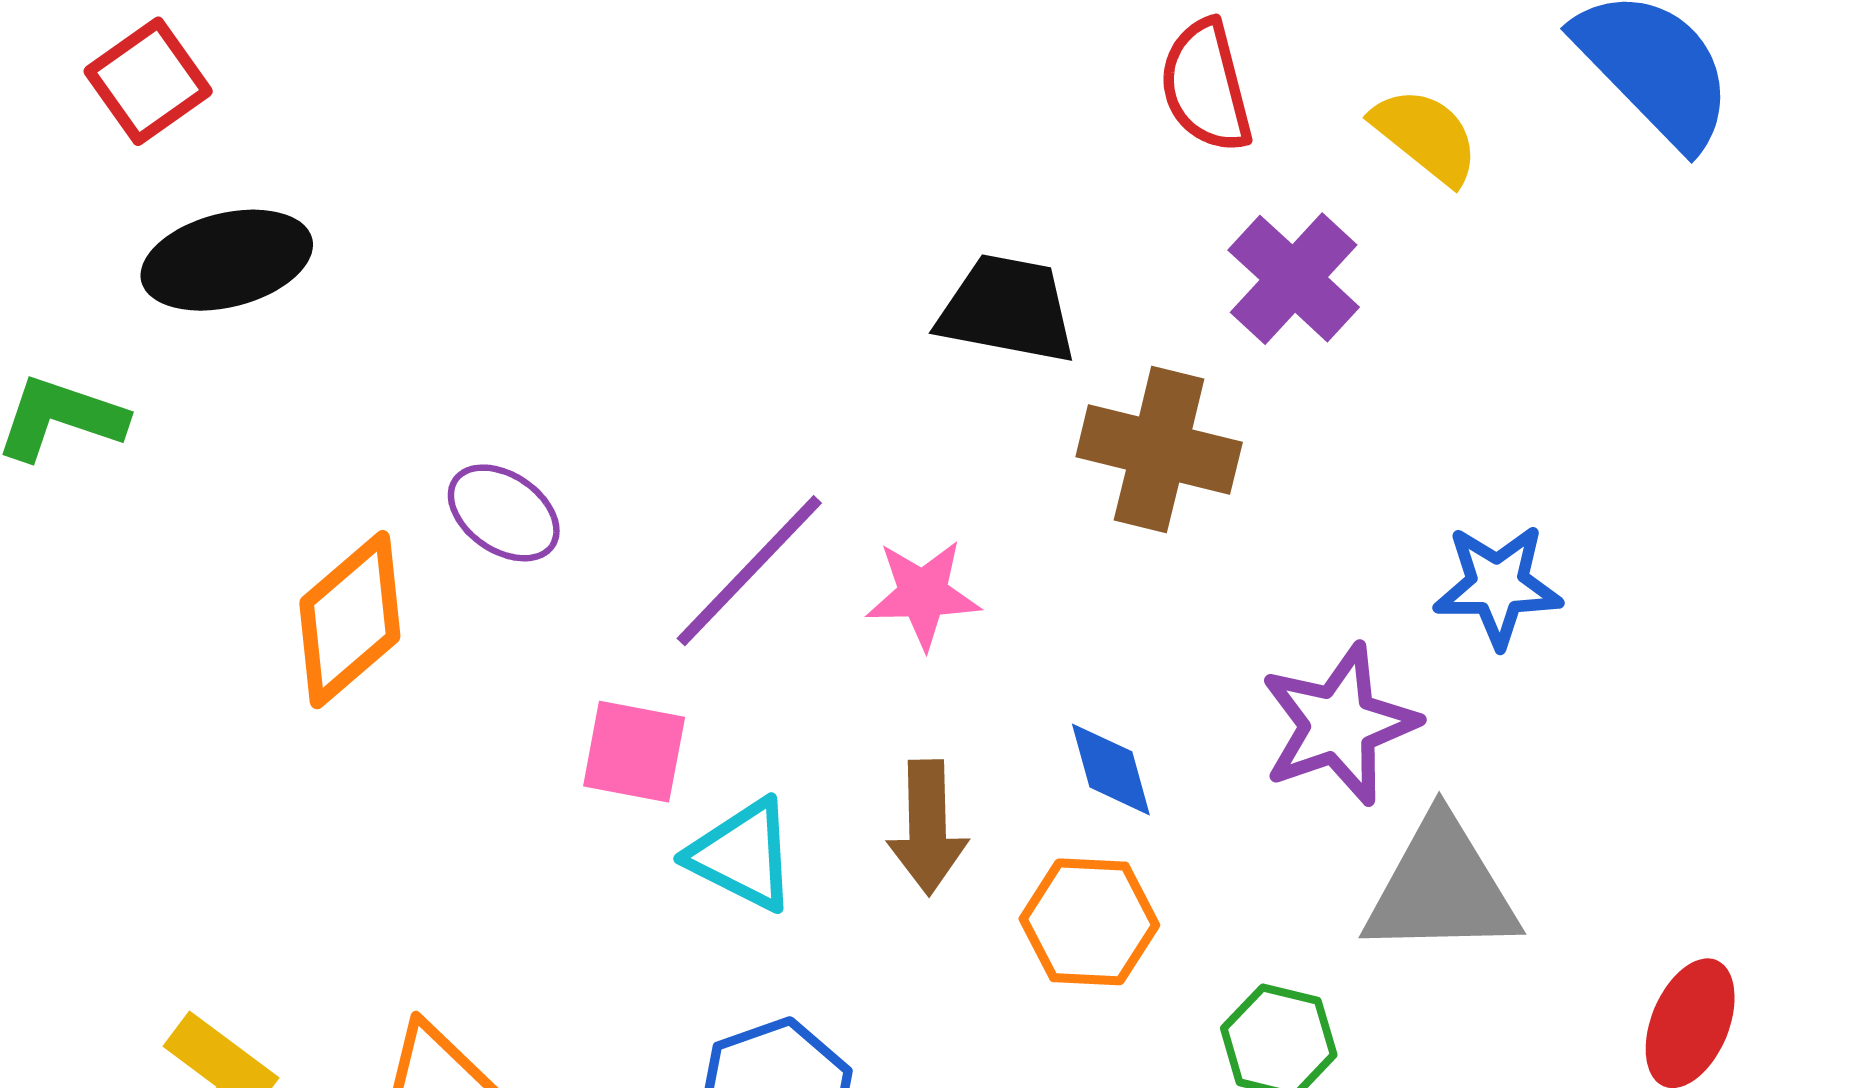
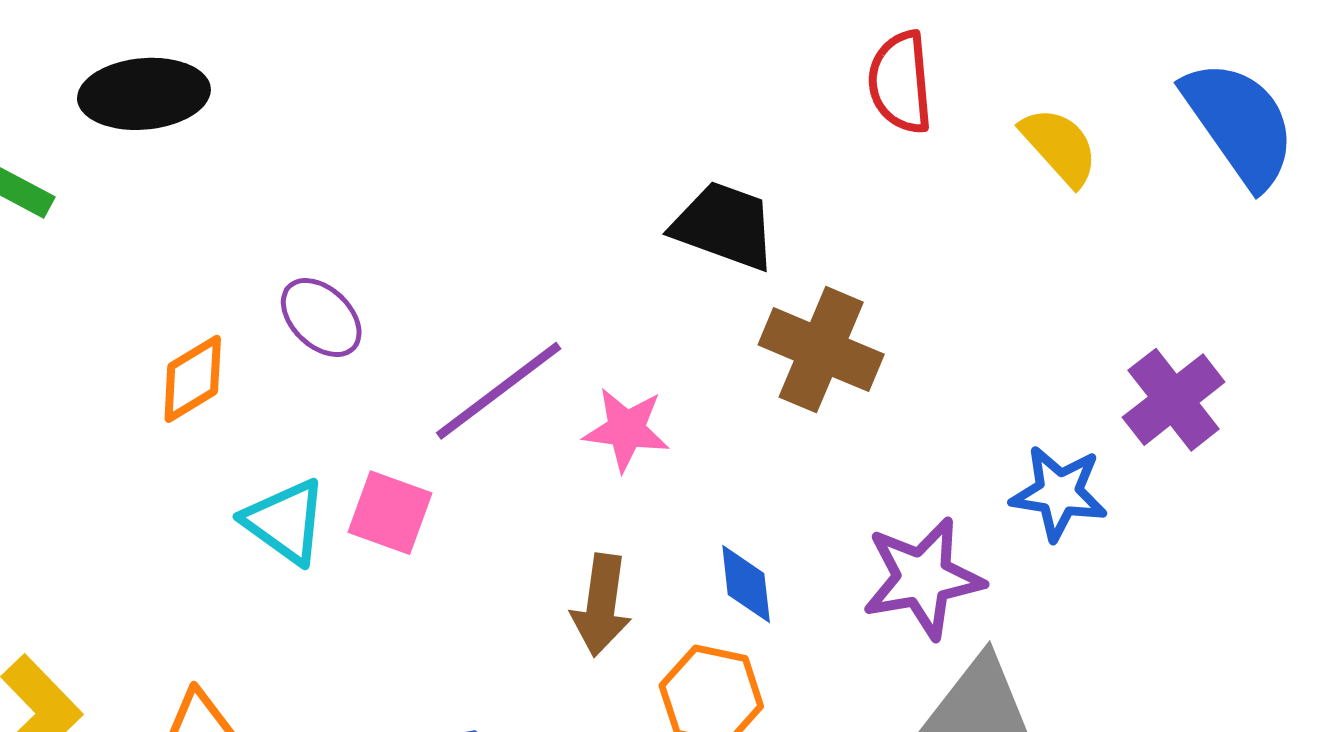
purple cross: (1294, 279) -> (1174, 400), moved
orange diamond: (350, 620) -> (193, 379), size x0.7
cyan triangle: (743, 855) -> (285, 522), moved

